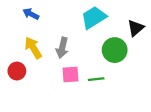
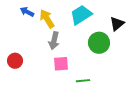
yellow arrow: (33, 48) -> (47, 19), moved
green line: (96, 79) -> (83, 81), moved

